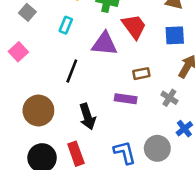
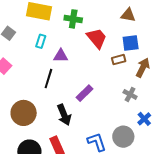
purple triangle: (105, 44) -> (61, 56), moved, size x0.7
brown rectangle: (141, 74) -> (119, 60), moved
purple rectangle: (126, 99) -> (85, 93), moved, turned -48

